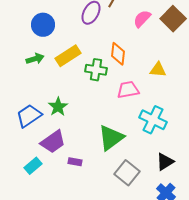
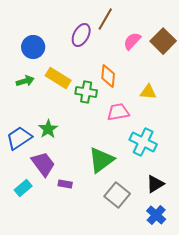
yellow rectangle: (68, 56) -> (58, 78), turned 65
purple trapezoid: (53, 142) -> (43, 164), turned -92

